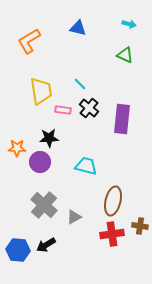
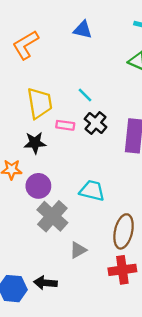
black star: (49, 138) -> (35, 143), moved
gray cross: (44, 205) -> (52, 216), moved
black arrow: (46, 245) -> (45, 283), turned 36

